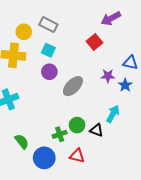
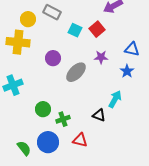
cyan square: (48, 50) -> (75, 30), moved
purple star: (108, 76) -> (101, 57), moved
green circle: (77, 125) -> (43, 109), moved
green semicircle: (22, 141) -> (24, 148), moved

